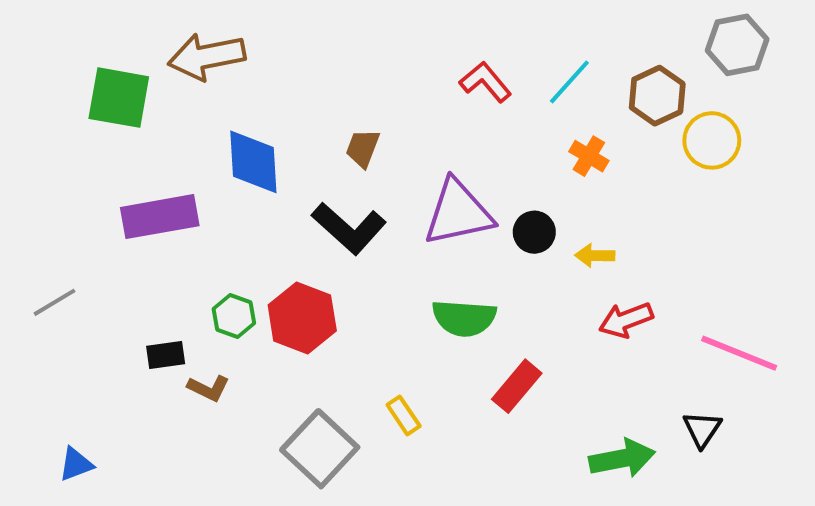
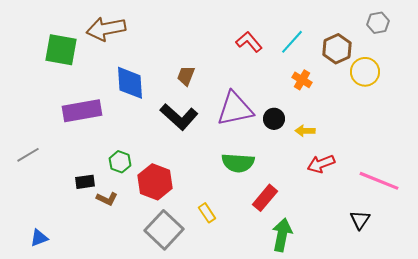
gray hexagon: (737, 45) -> (378, 23), size x0.7
red hexagon: (302, 318) -> (155, 182), moved
green arrow: (622, 458) -> (282, 235), moved, turned -68

